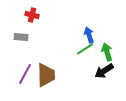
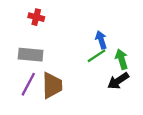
gray rectangle: (21, 37) -> (31, 55), moved, size x1.5

